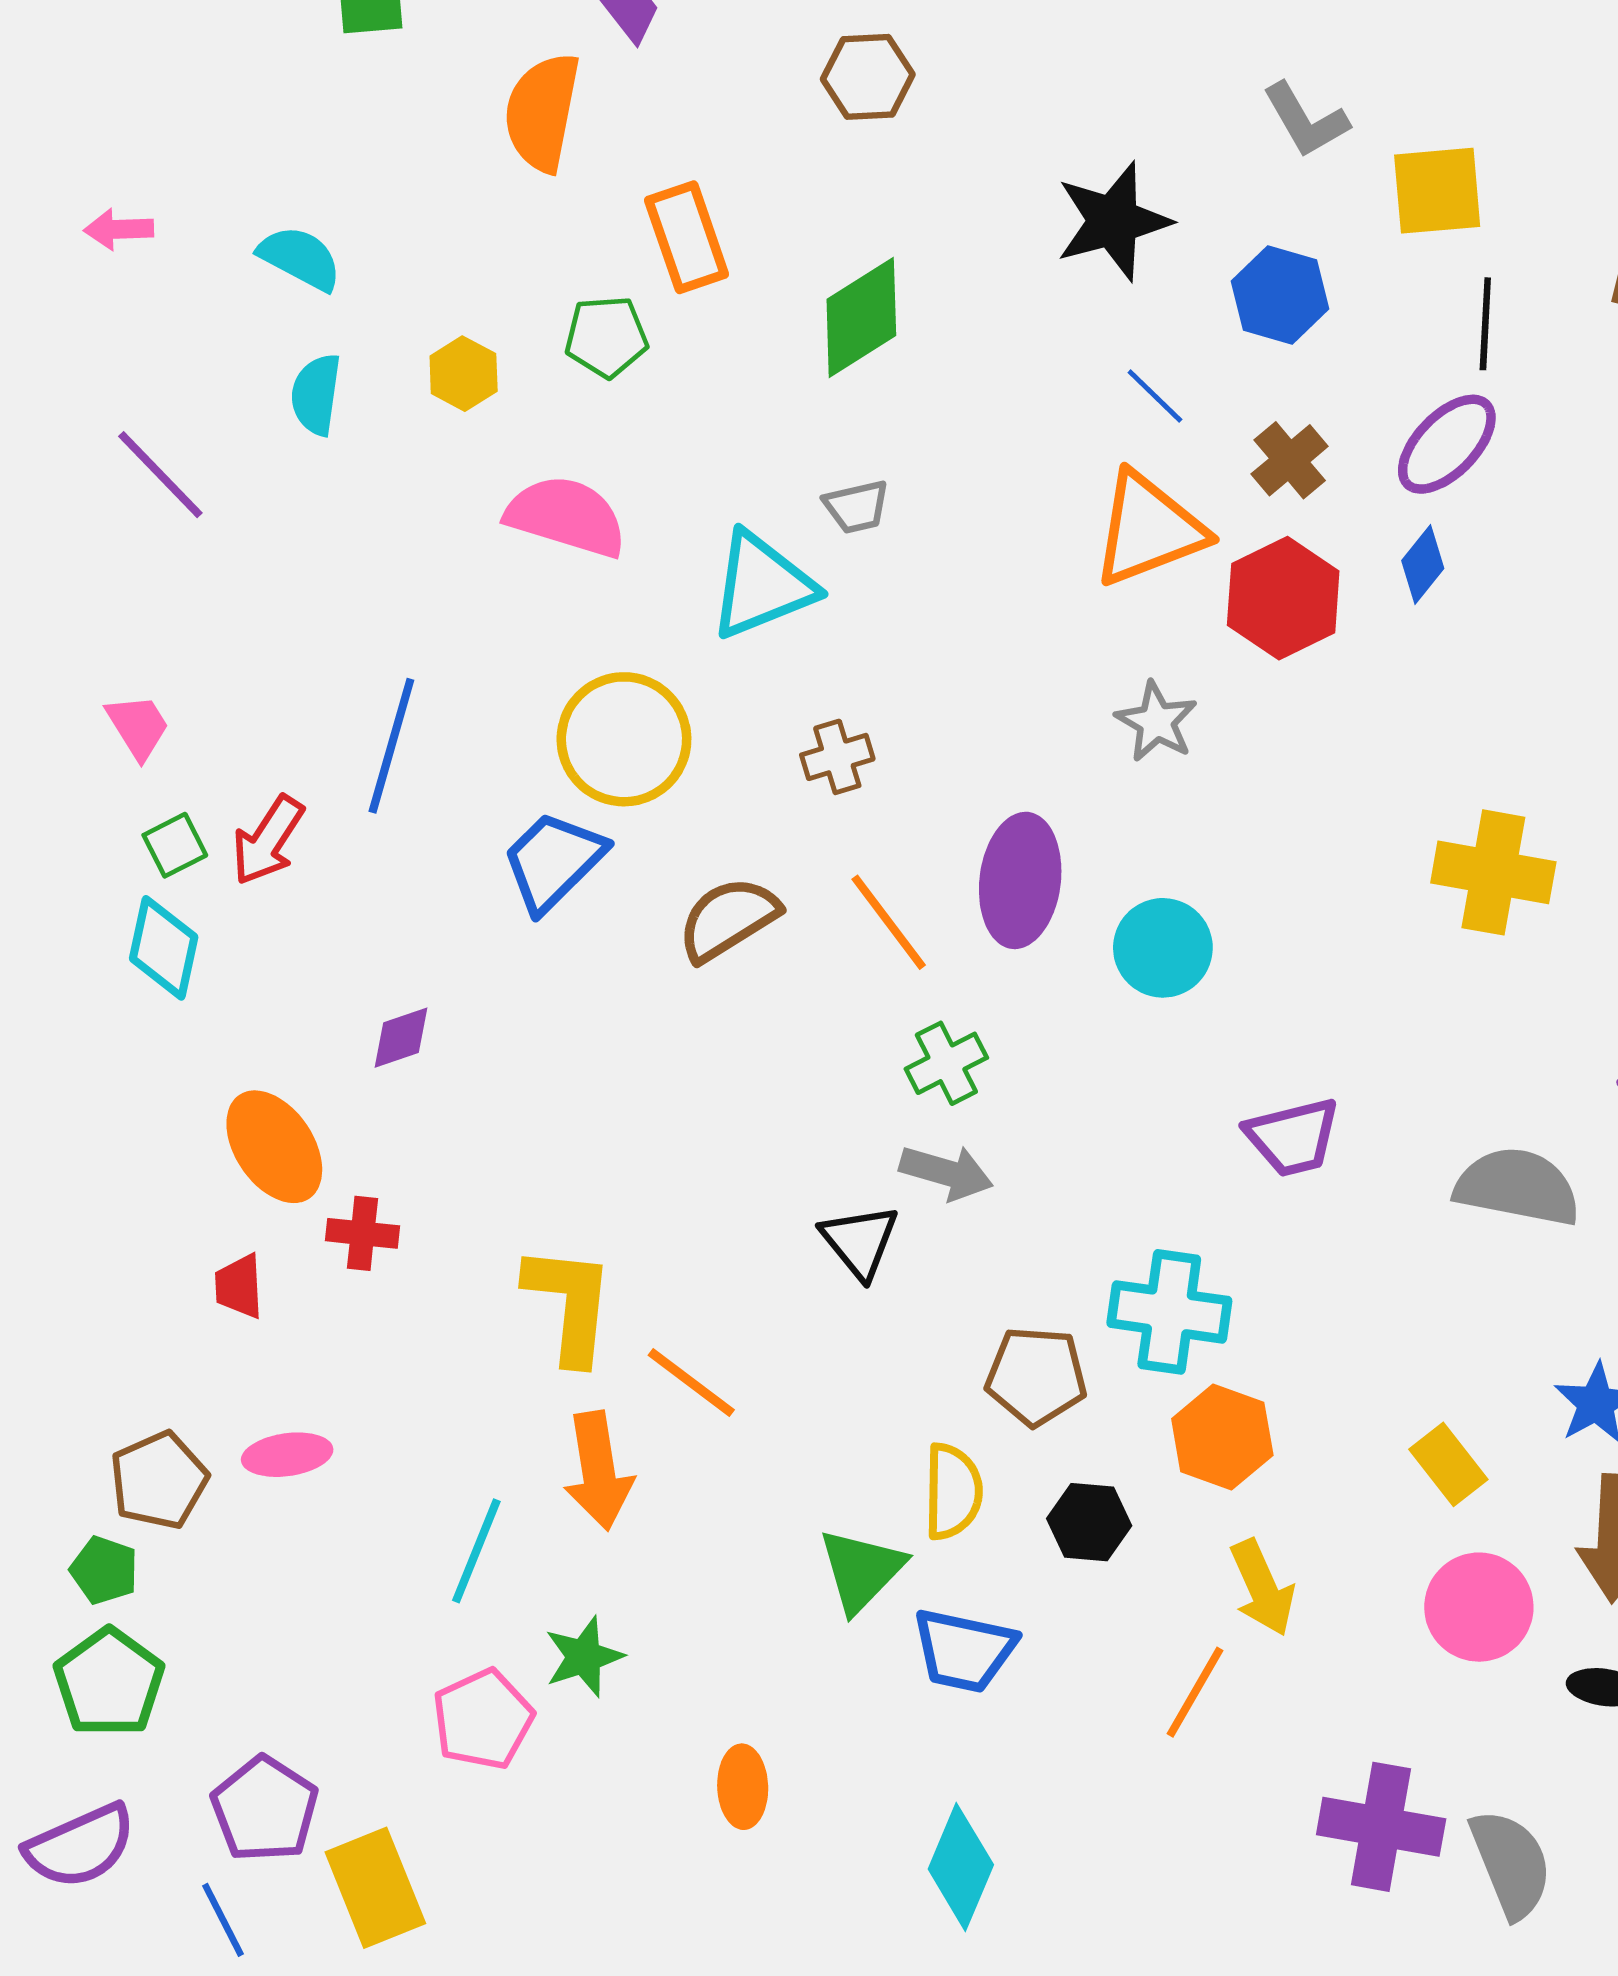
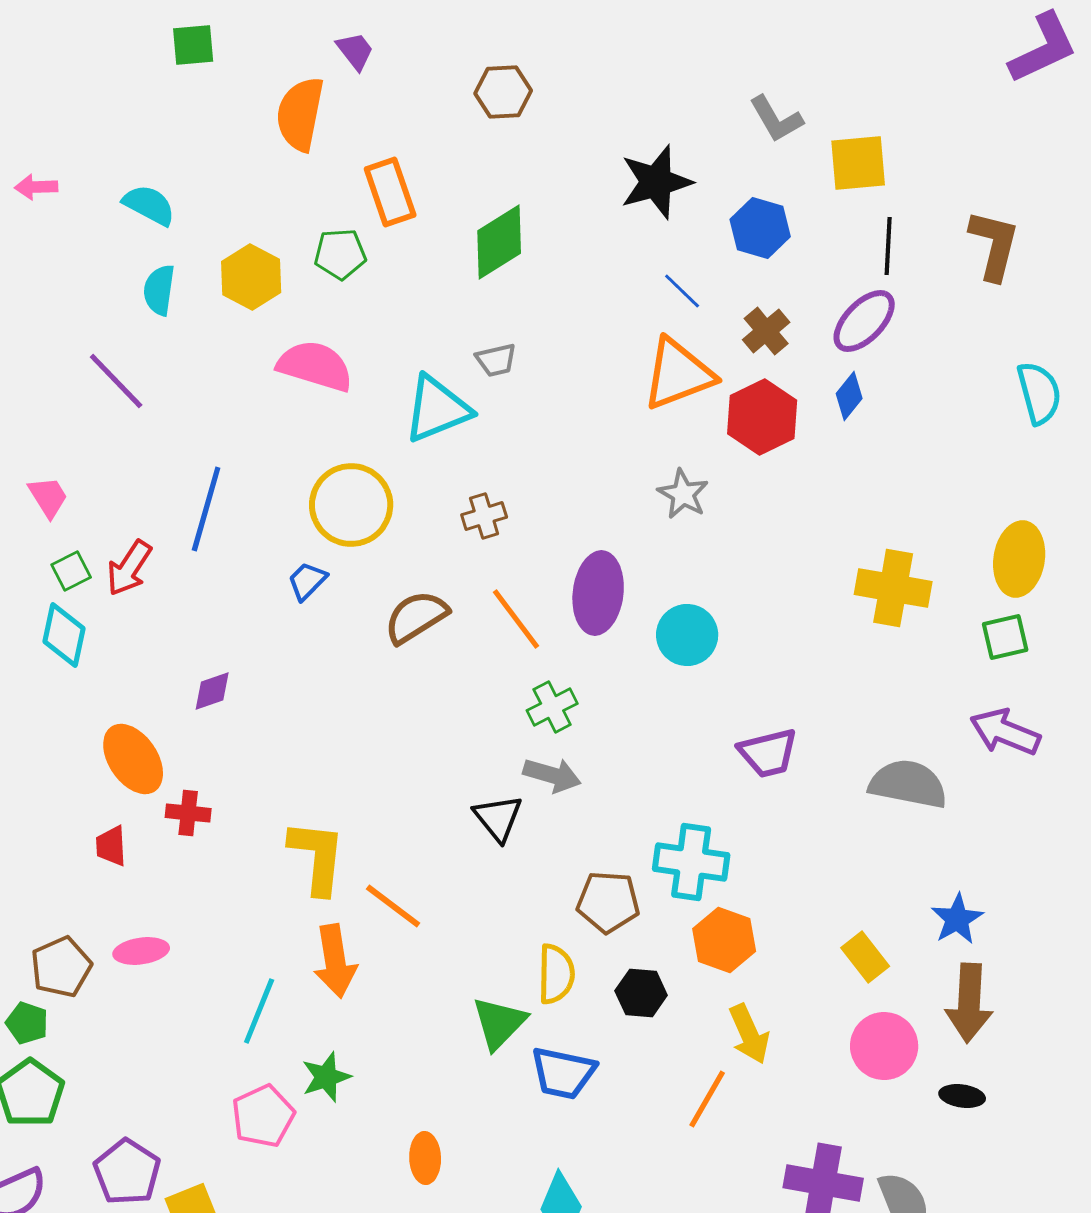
yellow hexagon: (464, 374) -> (251, 277), size x1.4
purple line: (160, 475) -> (116, 381), moved
blue trapezoid: (553, 861) -> (307, 581), size x0.6

